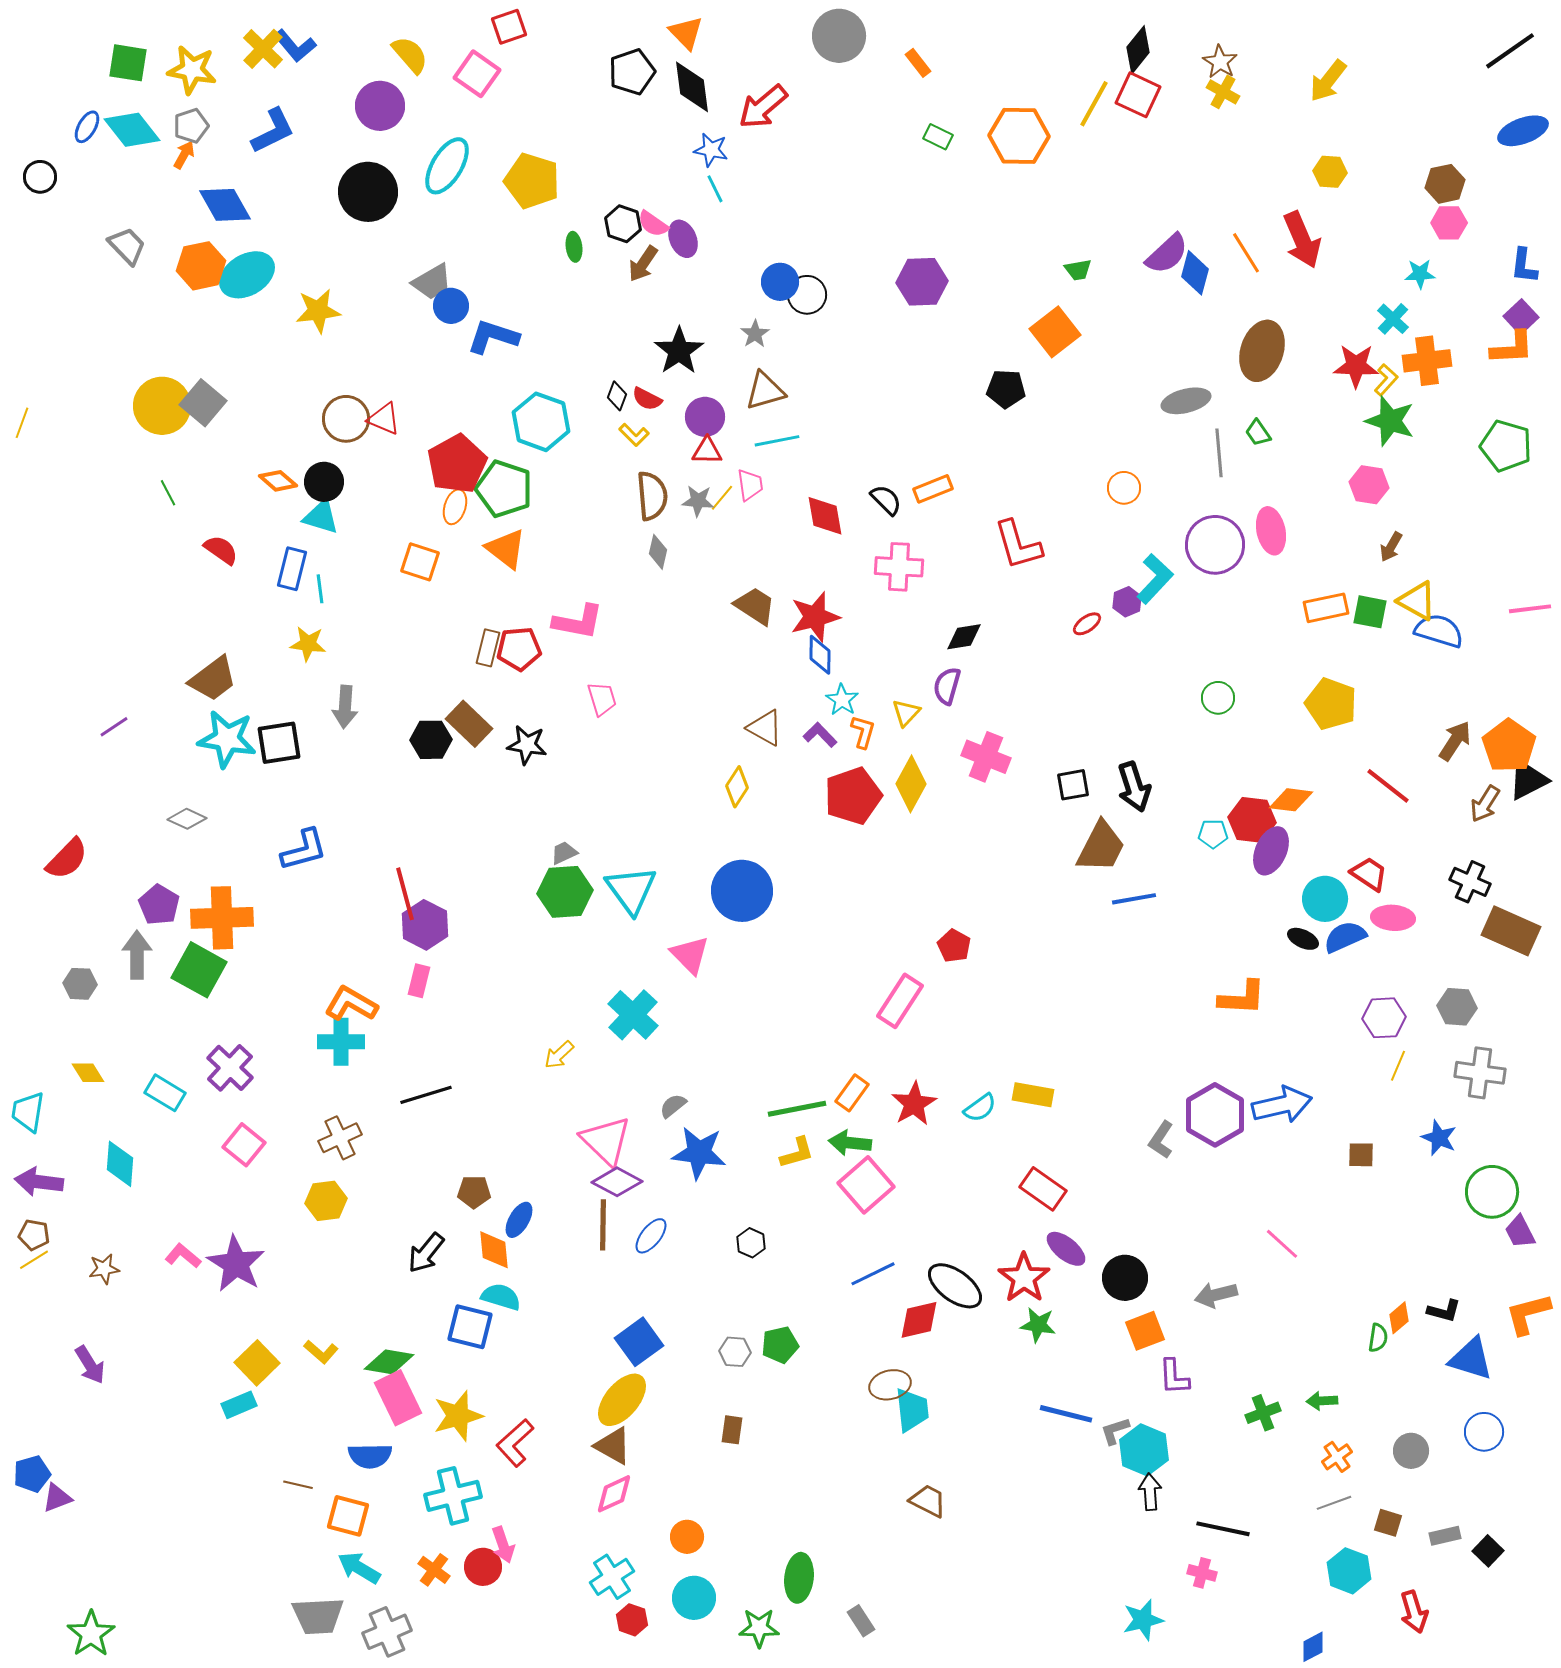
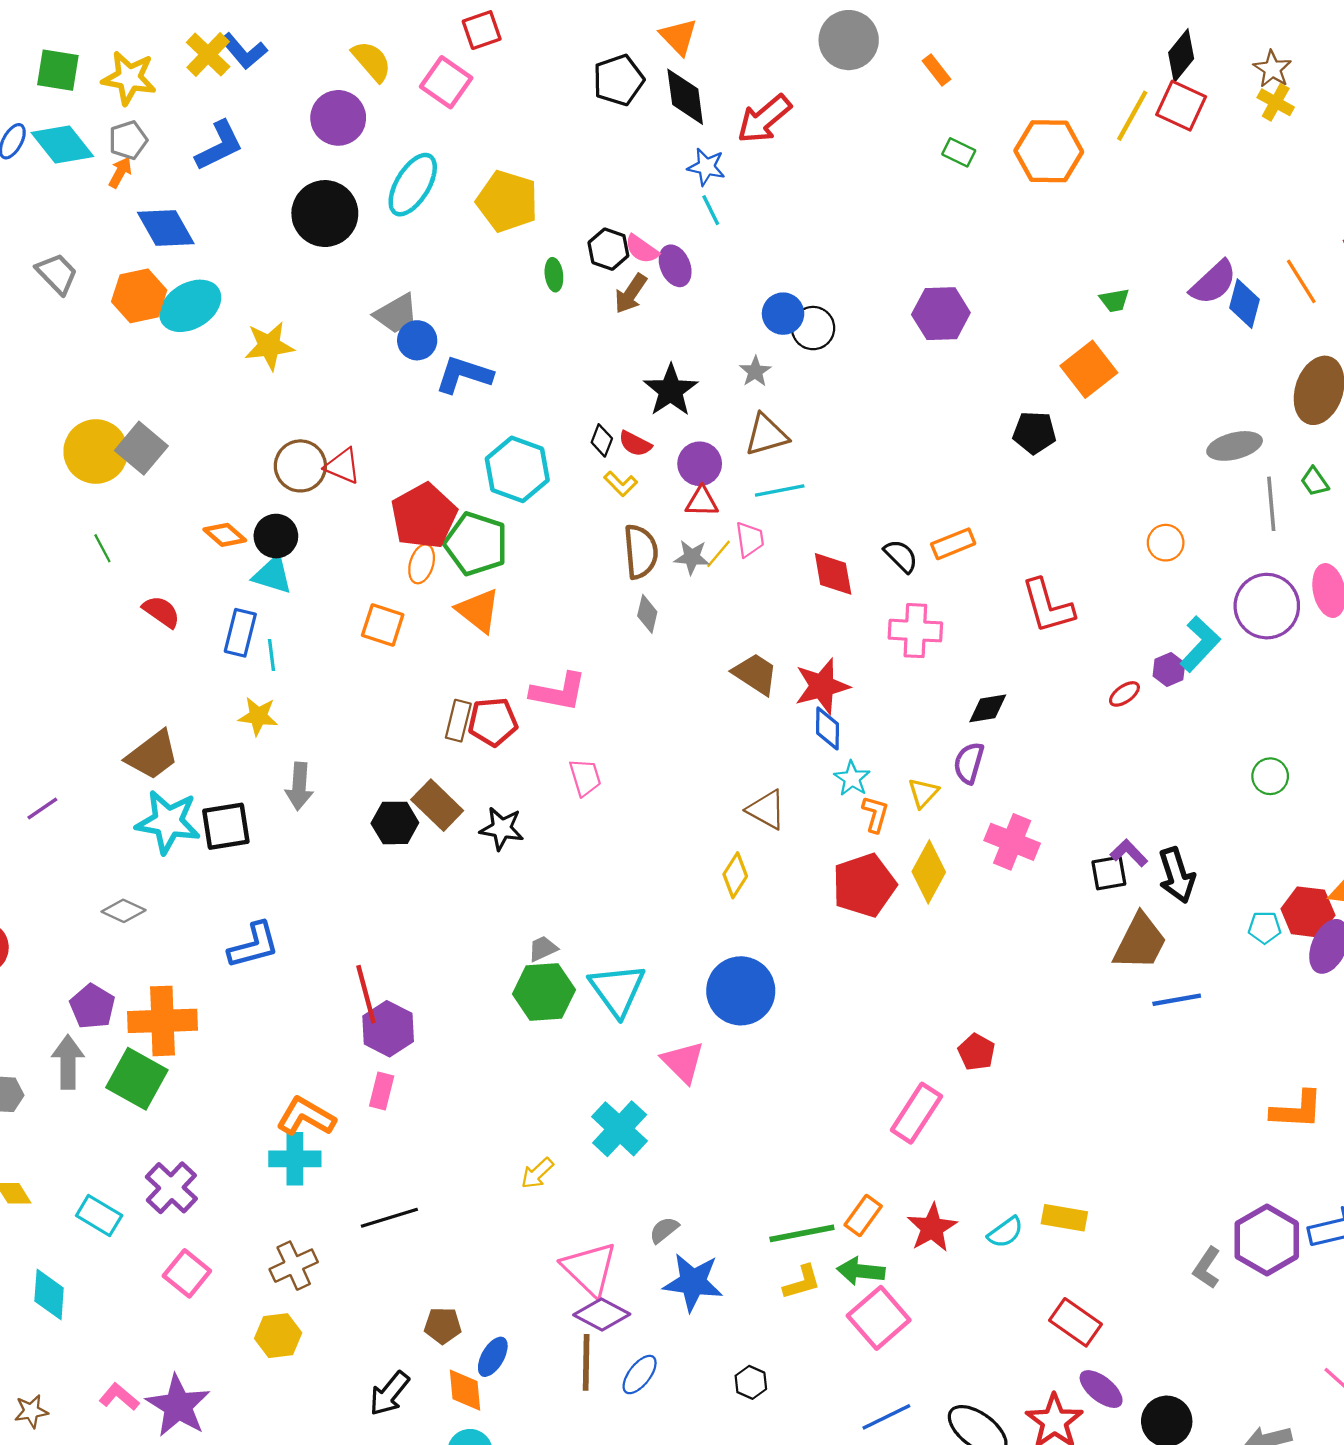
purple L-shape: (820, 735) -> (1129, 853), moved

